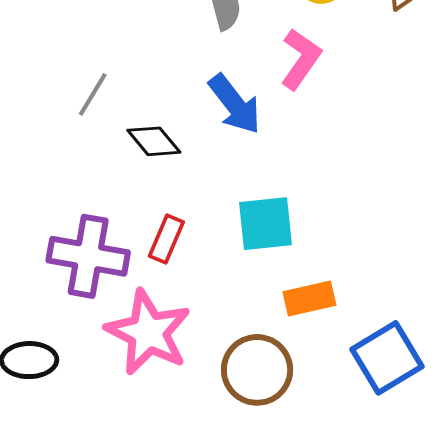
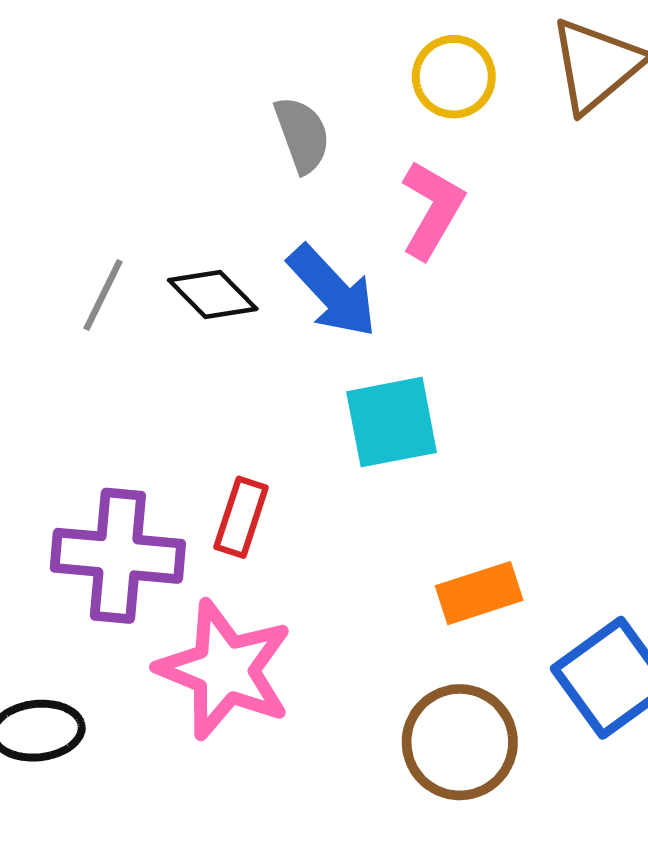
black diamond: (154, 141) -> (213, 294), moved
cyan square: (265, 224) -> (392, 422), moved
brown circle: (257, 370) -> (460, 742), moved

